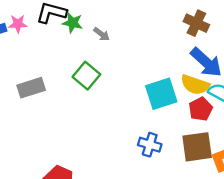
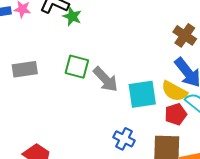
gray arrow: (101, 34) -> (106, 79), moved, size x1.8
green square: (86, 76) -> (77, 67), turned -35

